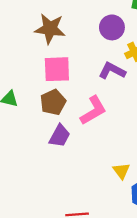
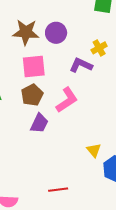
purple circle: (112, 27) -> (56, 33), moved

